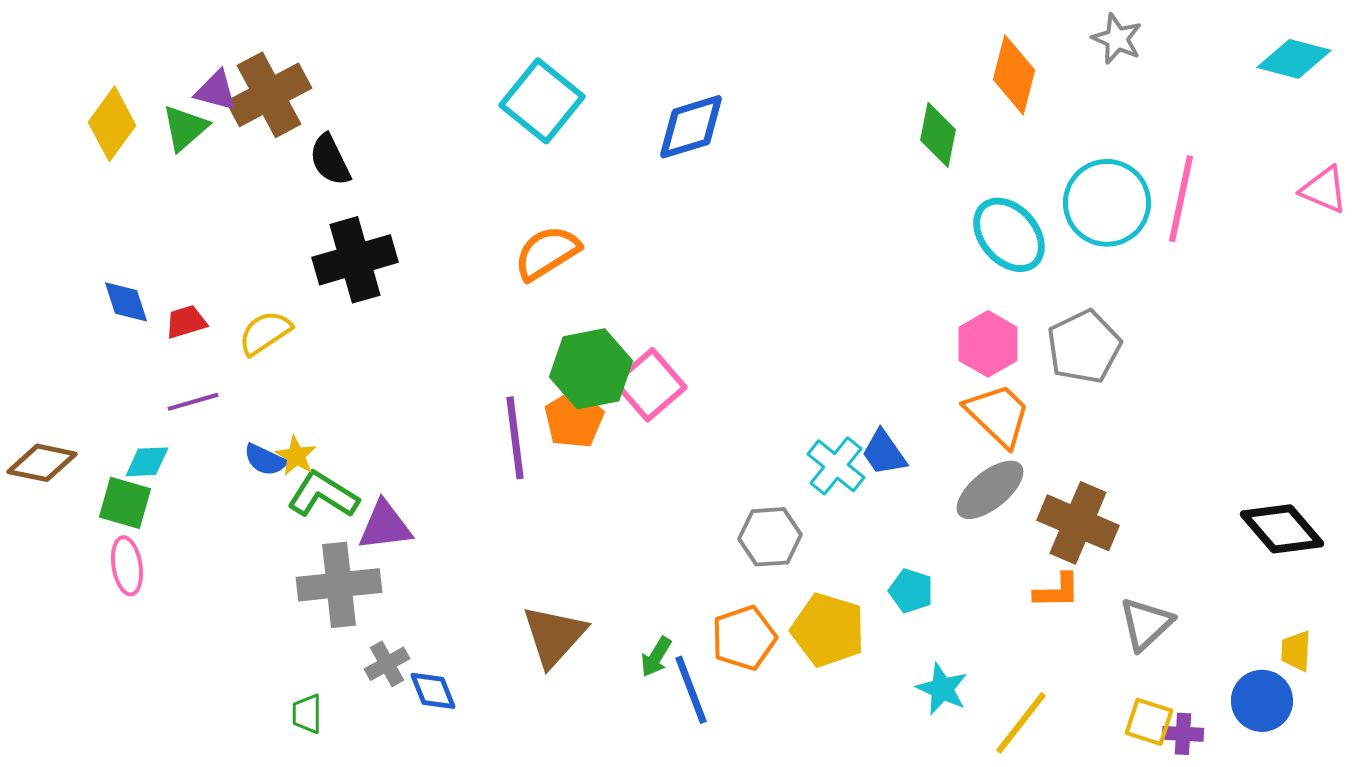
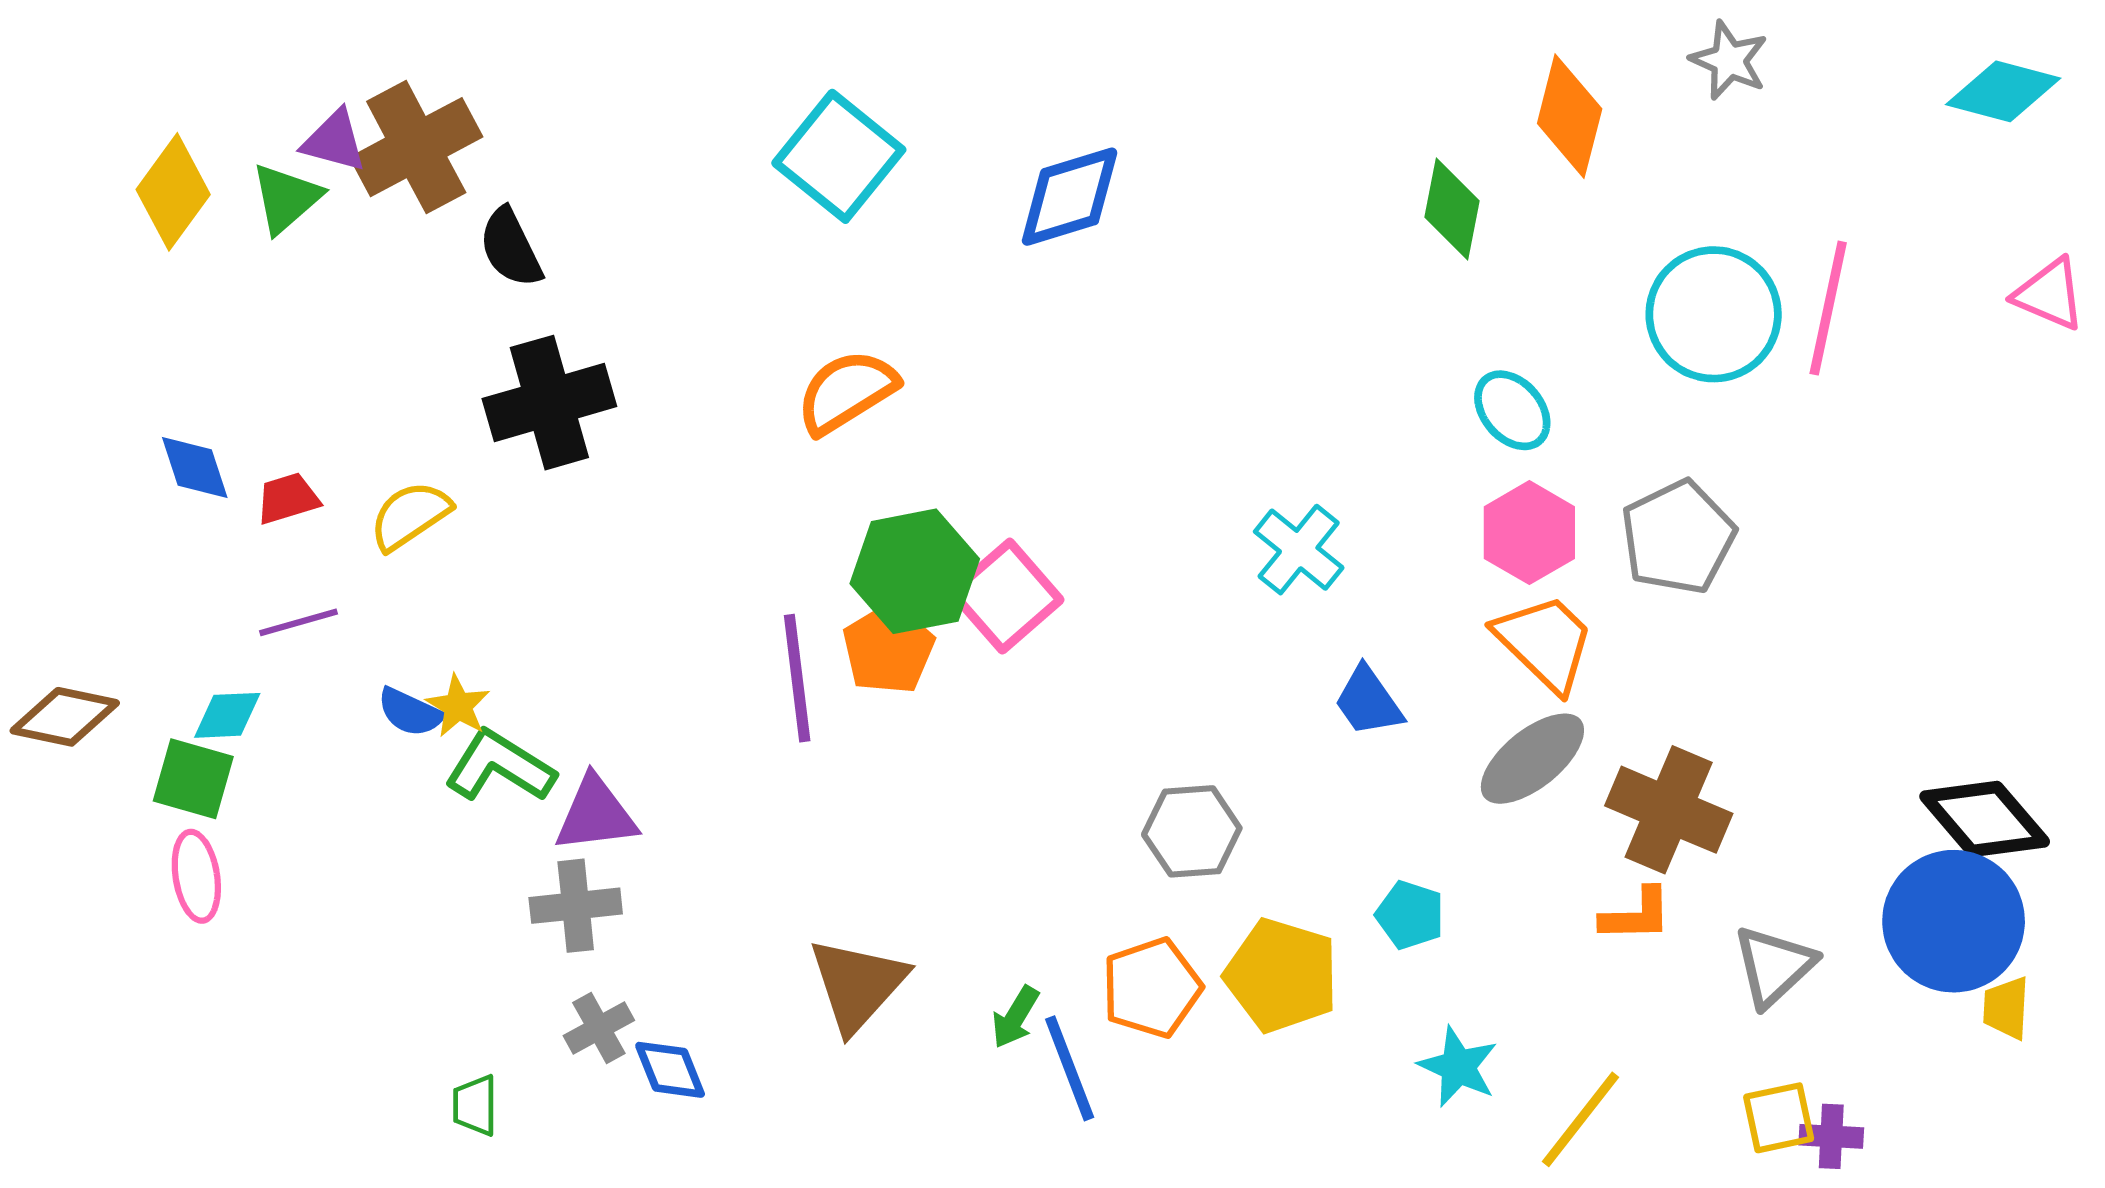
cyan ellipse: (1009, 235) -> (1512, 410), moved, size x0.7
cyan cross: (836, 466) -> (1299, 550), moved
gray cross: (339, 585) -> (576, 906), moved, size x0.7
blue circle: (1262, 701) -> (1954, 921), moved, size x1.5
yellow square: (1149, 722) -> (1779, 1118), turned -30

